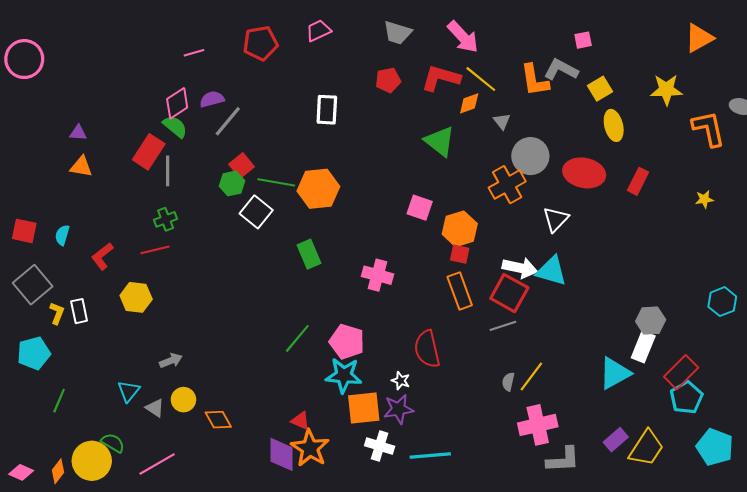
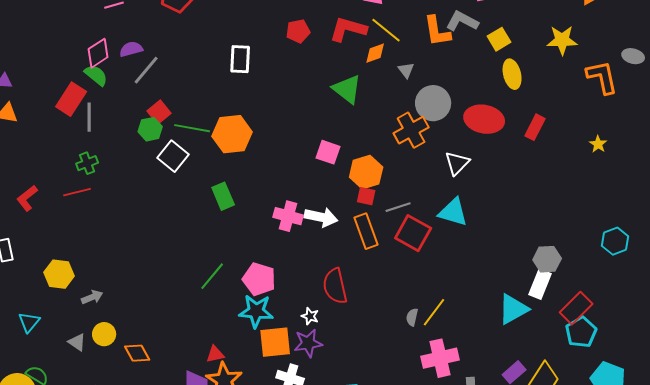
yellow star: (704, 199) -> (598, 144), turned -30
white arrow: (520, 268) -> (321, 217), moved
yellow hexagon: (136, 297) -> (59, 274), moved
gray line: (503, 326) -> (398, 207), moved
cyan triangle: (129, 391) -> (29, 322), moved
red triangle: (301, 421) -> (215, 354), turned -36

